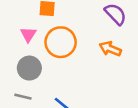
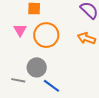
gray circle: (29, 68) -> (37, 67), moved

